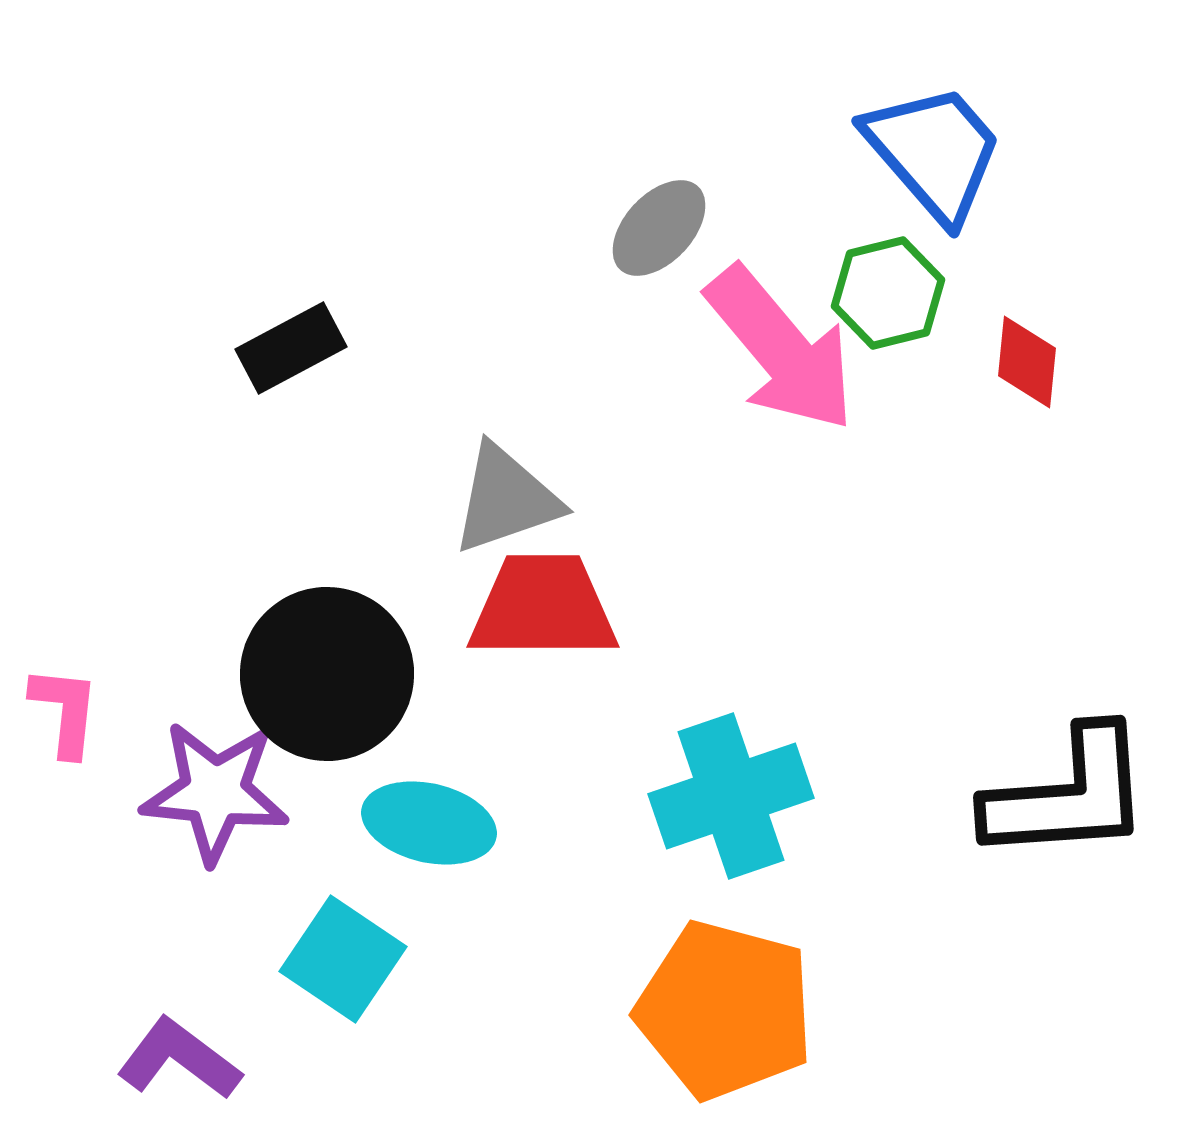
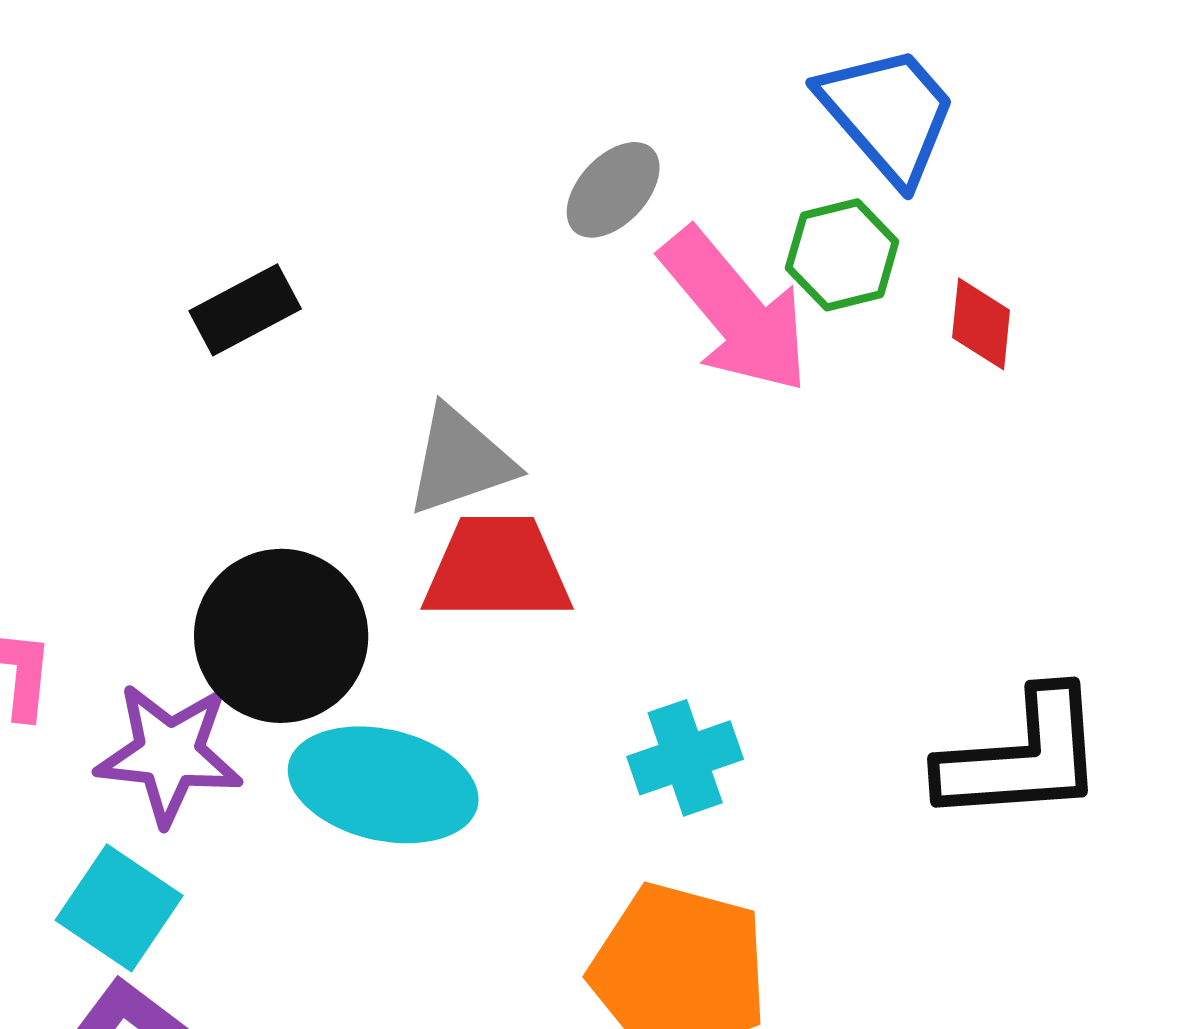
cyan cross: (731, 796) -> (685, 758), size x0.7
cyan ellipse: (429, 823) -> (383, 785), size x1.4
cyan square: (343, 959) -> (119, 908), moved

